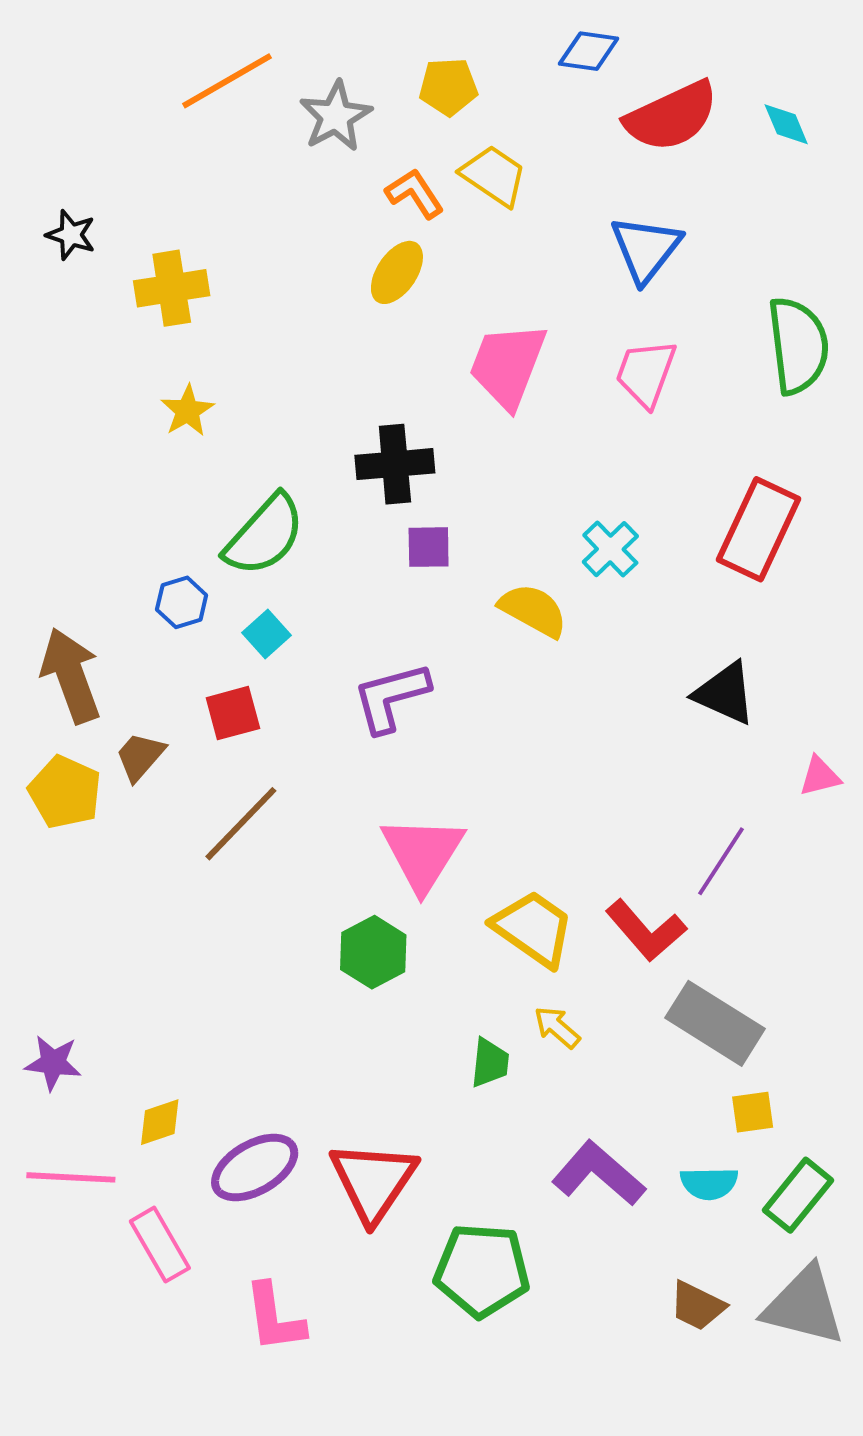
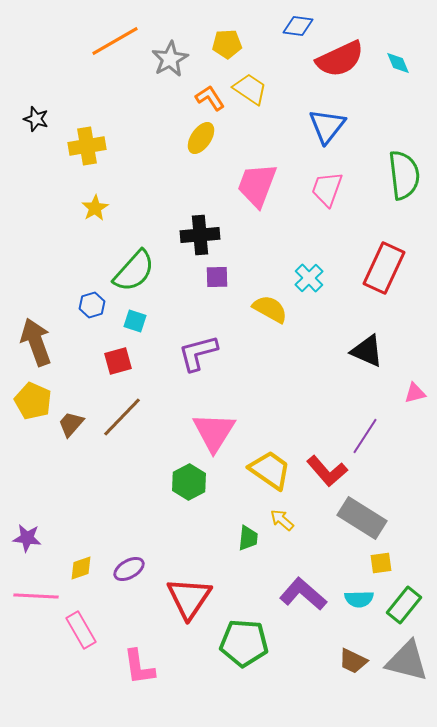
cyan square: (267, 634) -> (135, 321), turned -30
brown trapezoid: (140, 757) -> (71, 424), moved
purple ellipse: (255, 1168) -> (129, 569), moved, size x0.7

